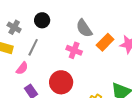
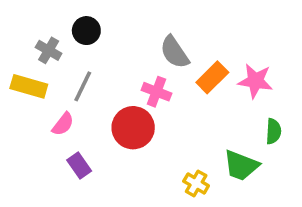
black circle: (42, 20) -> (86, 31), moved
red circle: (61, 82) -> (133, 128), moved

